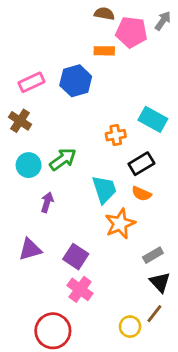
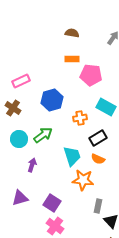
pink pentagon: (131, 32) -> (91, 75), moved
blue hexagon: (76, 81) -> (52, 100), moved
orange star: (120, 224) -> (83, 180), turned 30
gray rectangle: (153, 255) -> (98, 206), moved, turned -48

